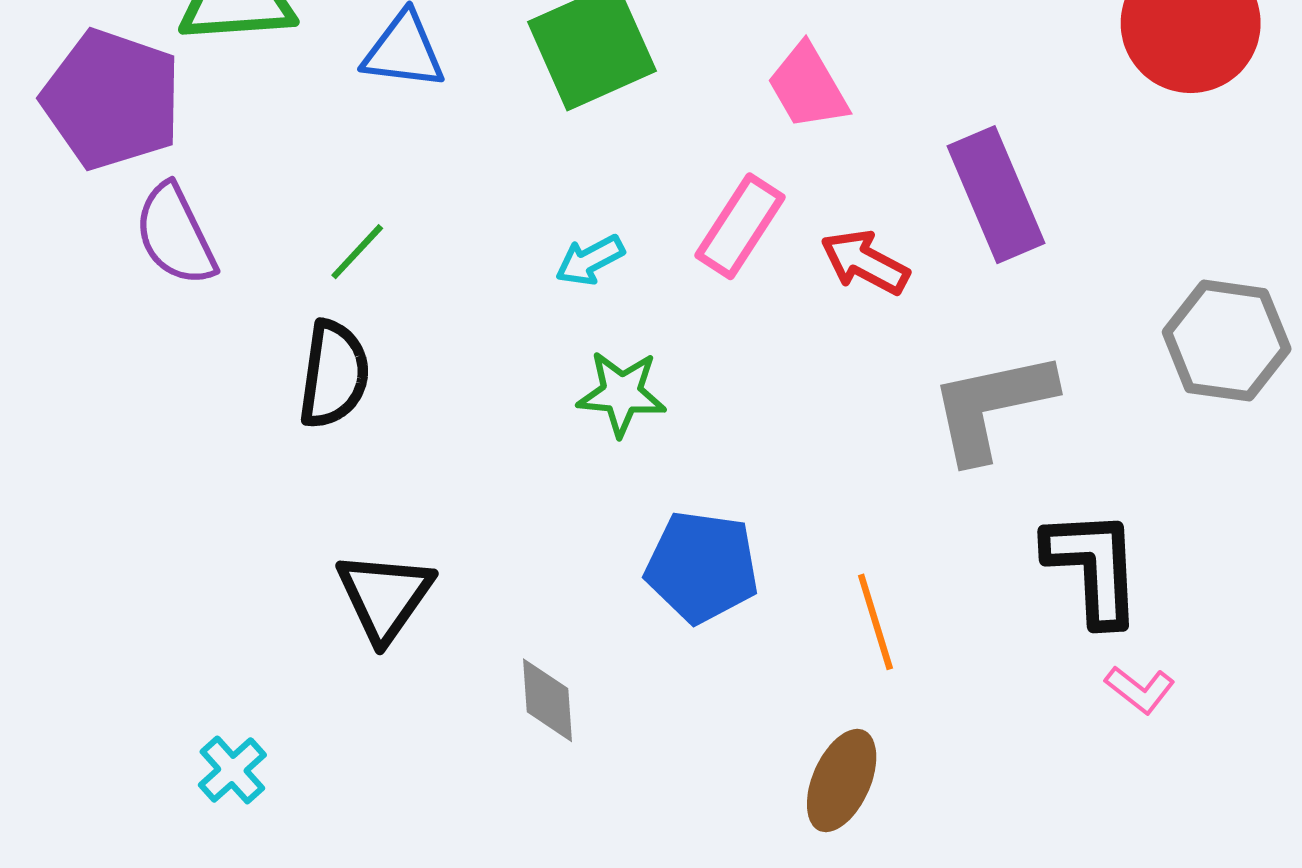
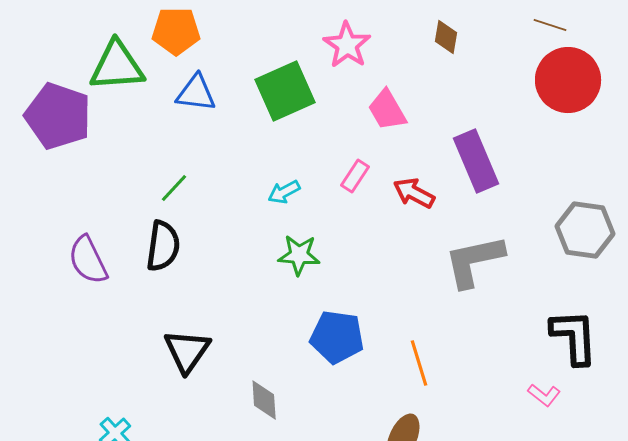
pink rectangle: (740, 226) -> (355, 176), size x0.7
purple semicircle: (175, 235) -> (88, 260), moved
black L-shape: (1093, 567) -> (574, 337), moved

